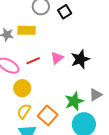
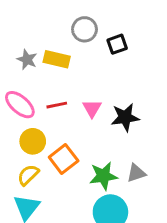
pink triangle: (57, 58) -> (92, 108), turned -32
orange square: (48, 115) -> (64, 159), moved

